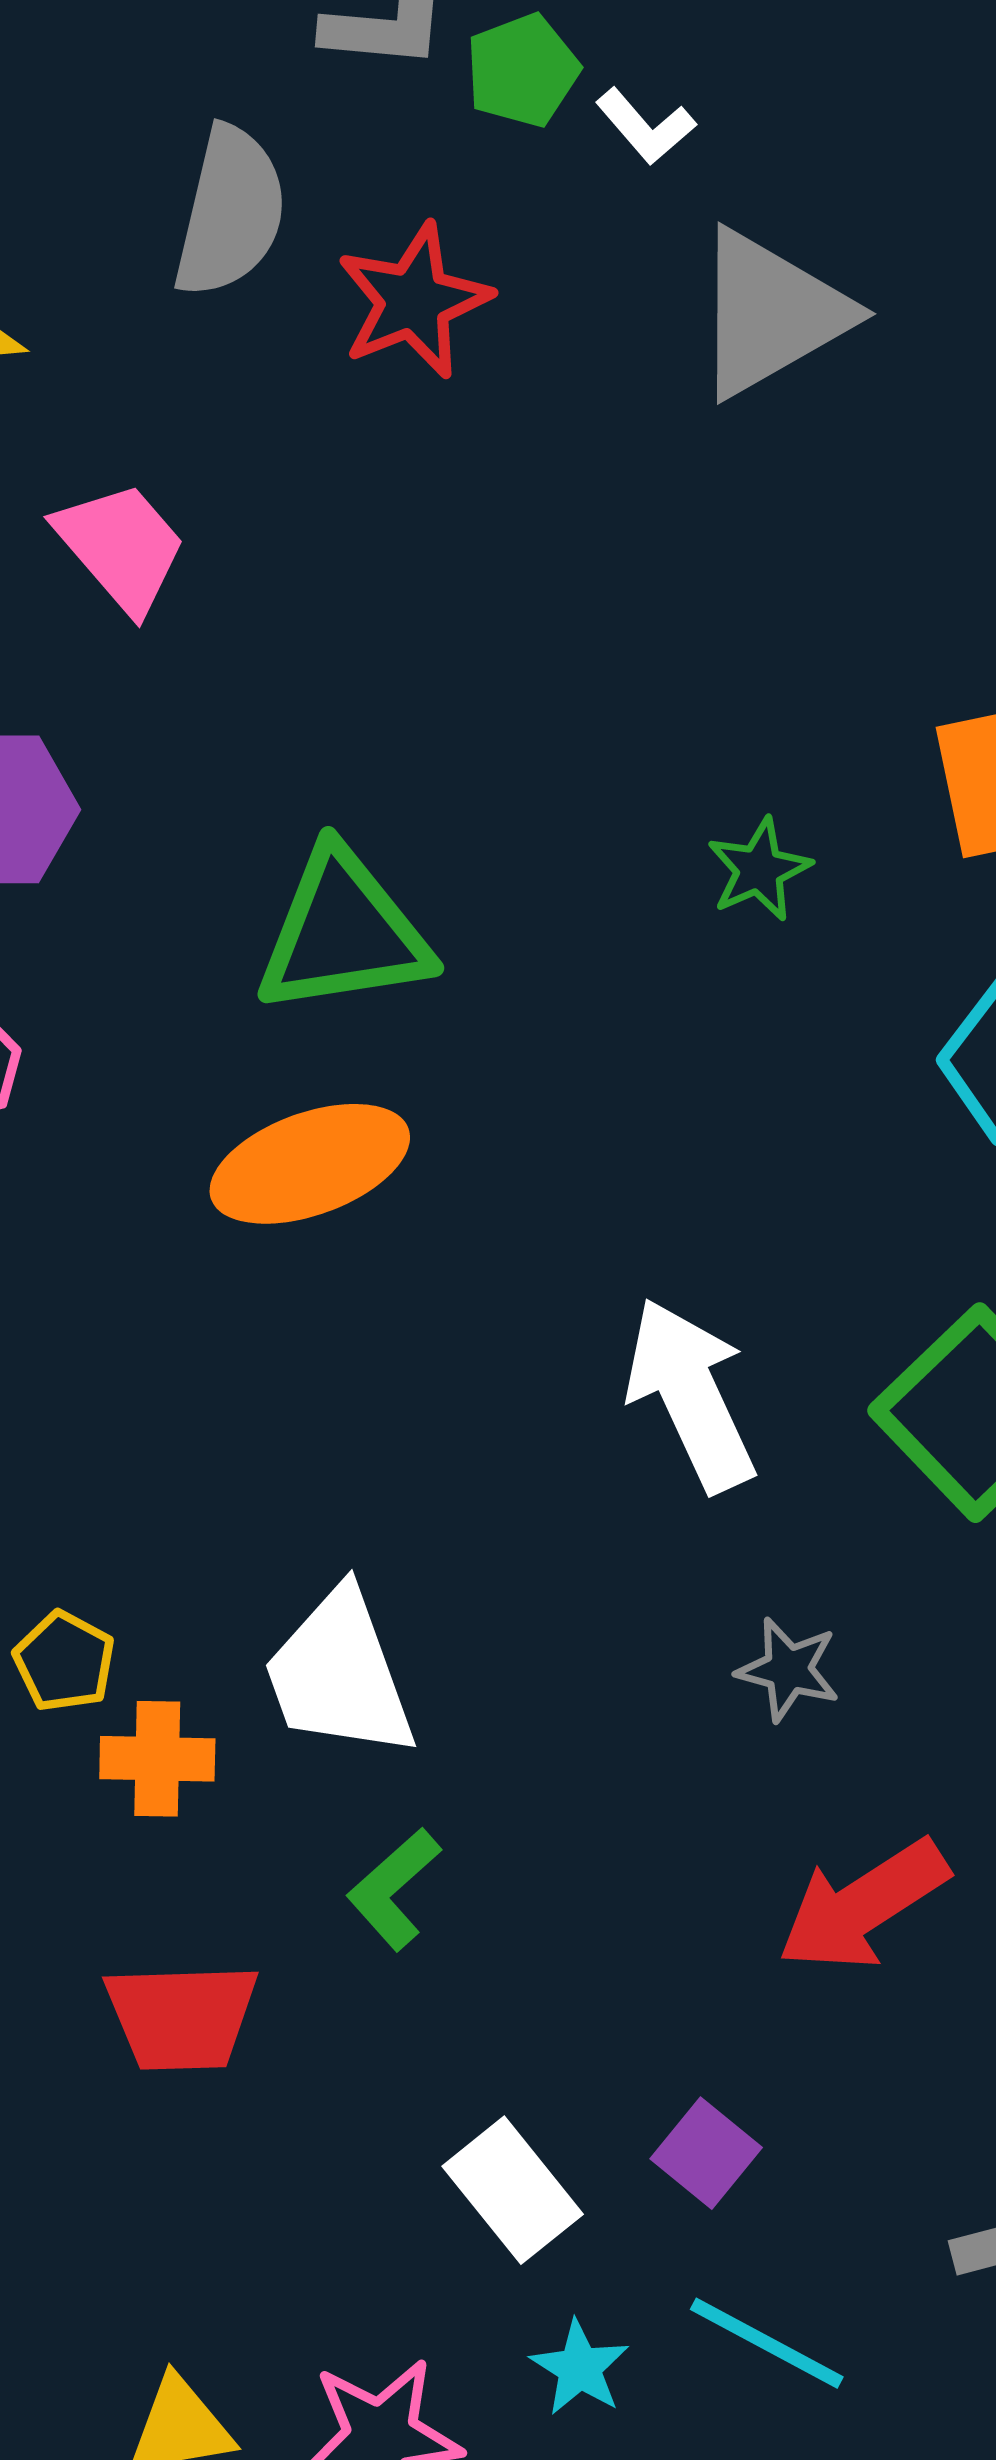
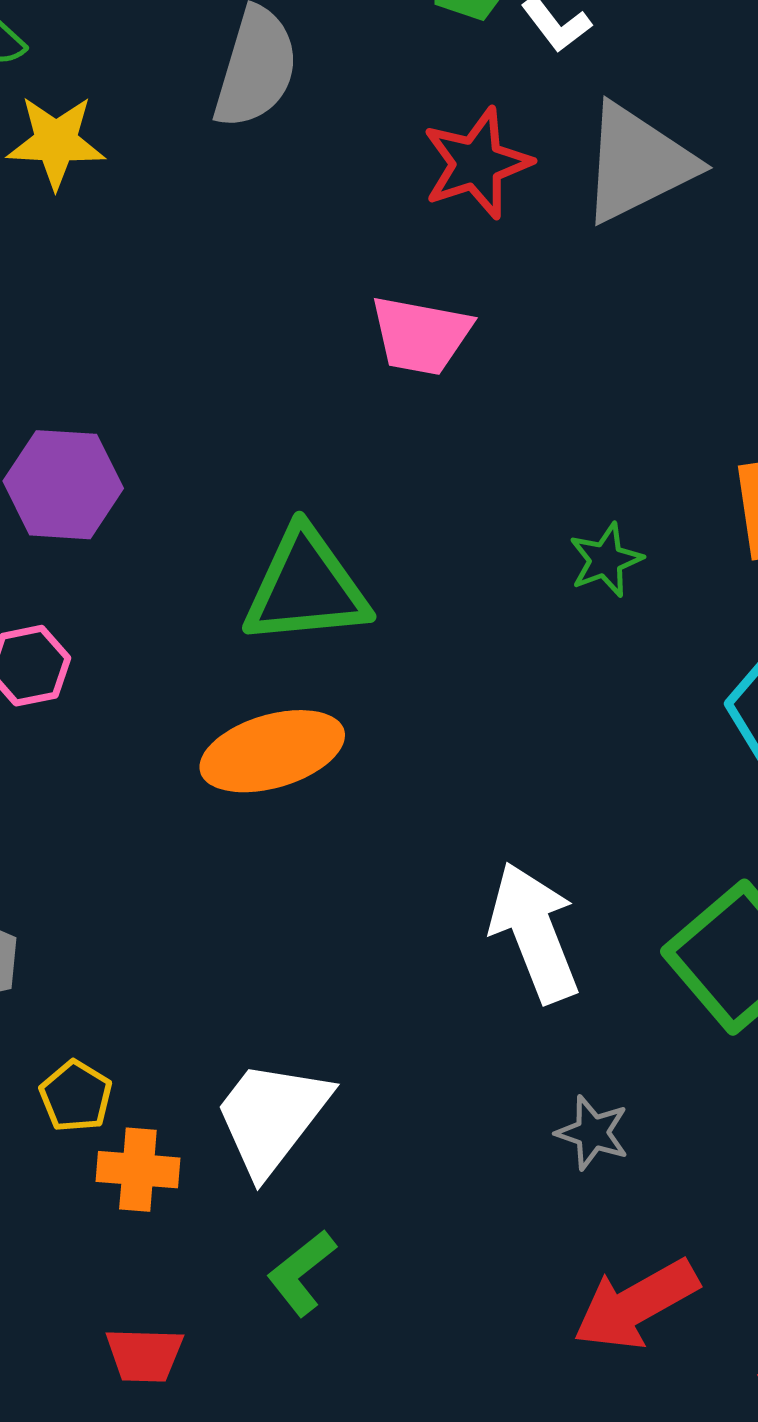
red star: (414, 301) -> (477, 163), moved
pink trapezoid: (121, 547) -> (421, 335), moved, turned 138
white trapezoid: (339, 1674) -> (272, 1117), turned 54
red trapezoid: (182, 2017) -> (144, 1355), size x0.7

